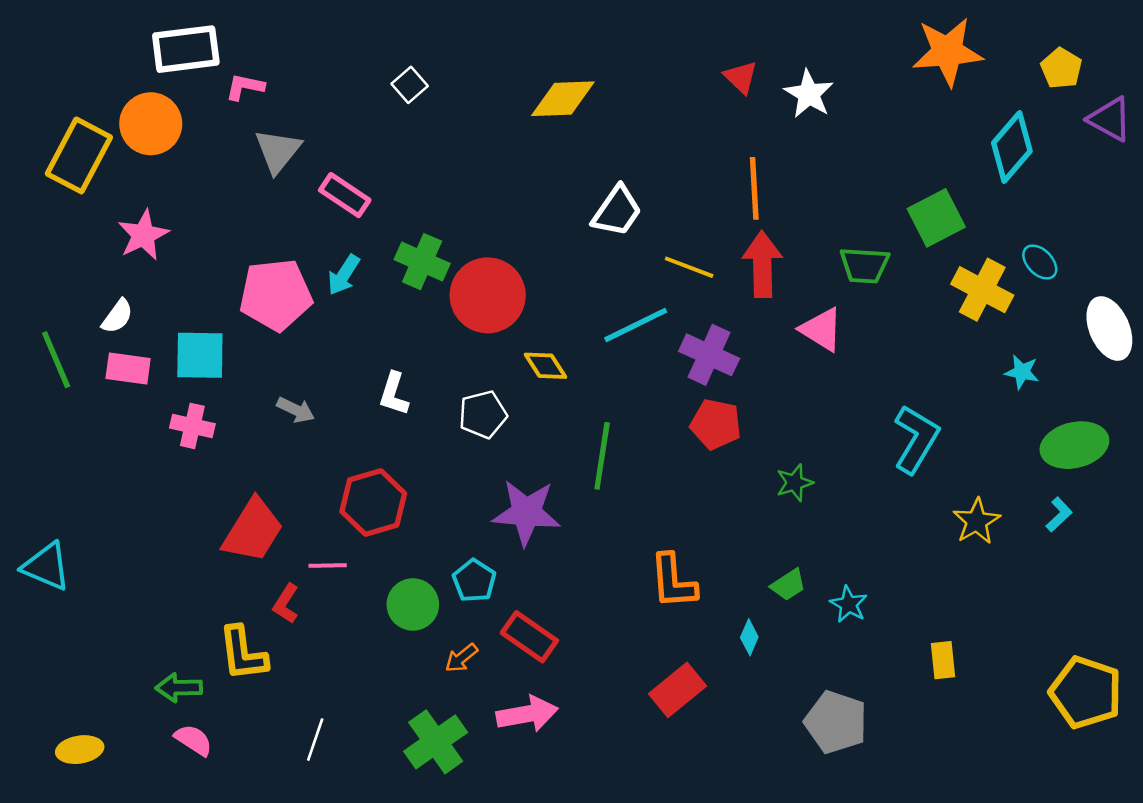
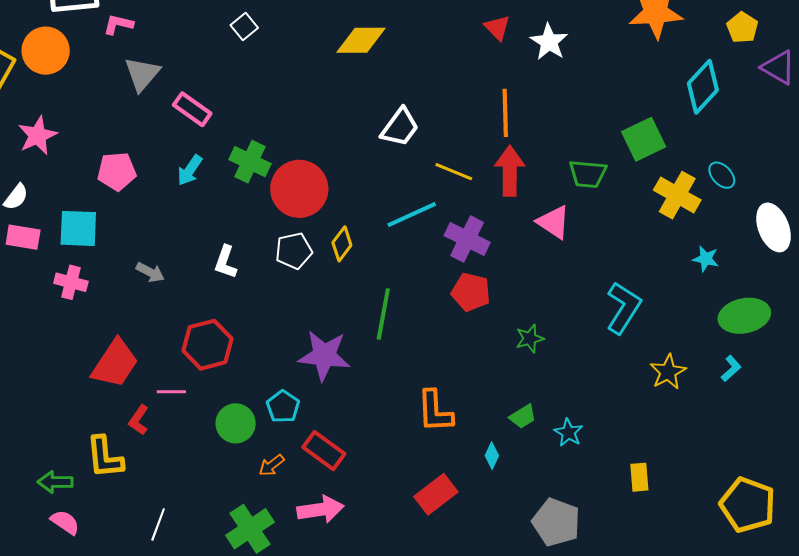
pink pentagon: (276, 295) -> (117, 171), moved, size x0.7
yellow diamond: (545, 366) -> (342, 244), turned 68
white pentagon: (483, 414) -> (294, 251), moved

